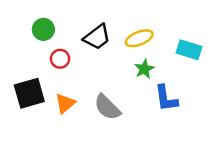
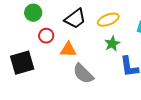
orange triangle: (65, 103) -> (68, 50), moved, turned 42

